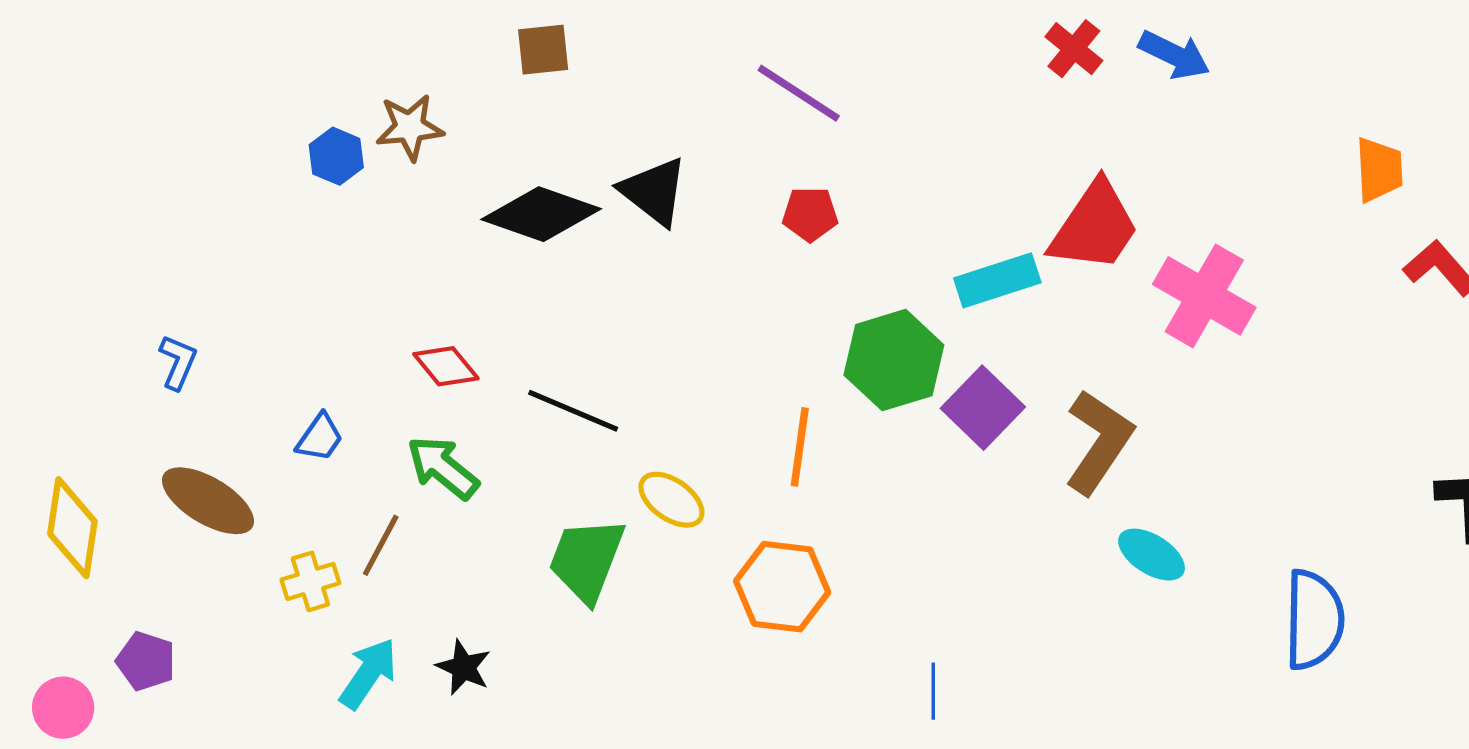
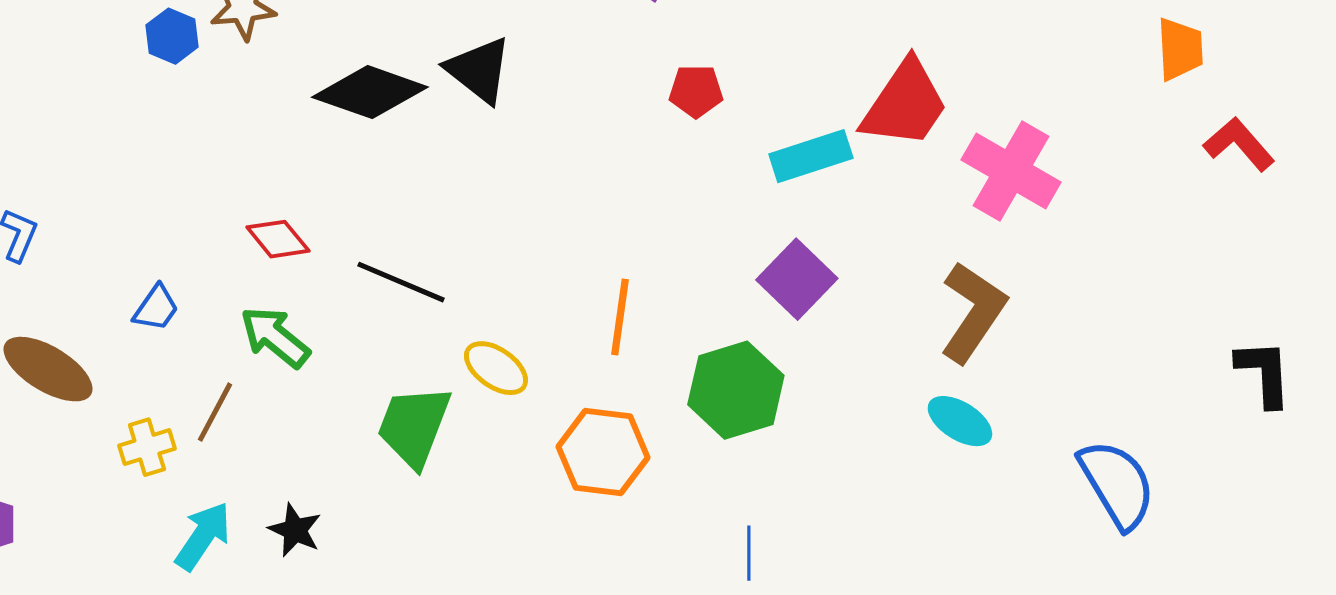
red pentagon: (810, 214) -> (696, 91), moved
green hexagon: (894, 360) -> (736, 390), moved
brown L-shape: (1099, 442) -> (973, 312), moved
blue semicircle: (1314, 620) -> (1117, 484), turned -32

